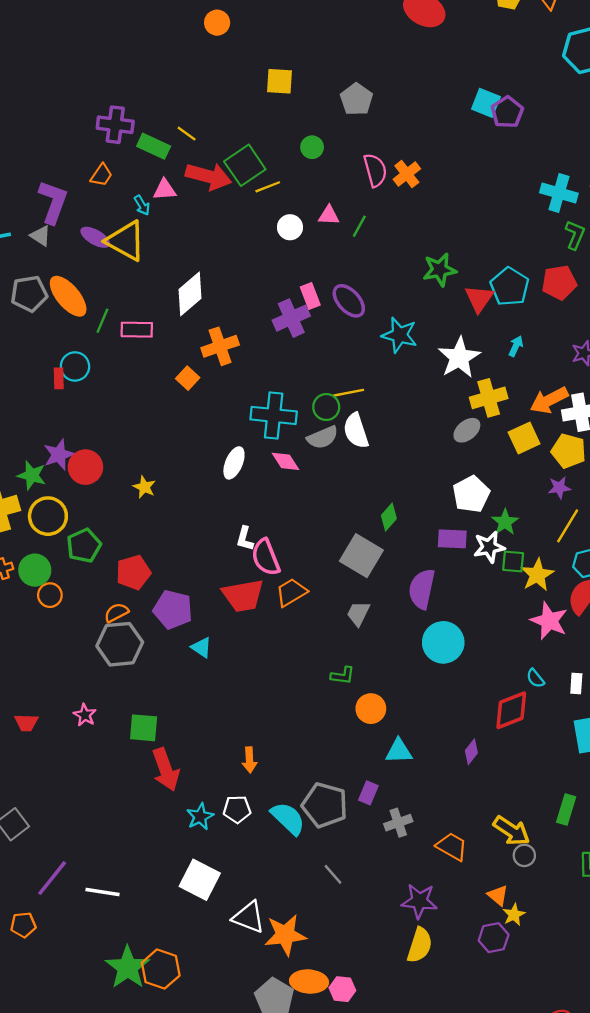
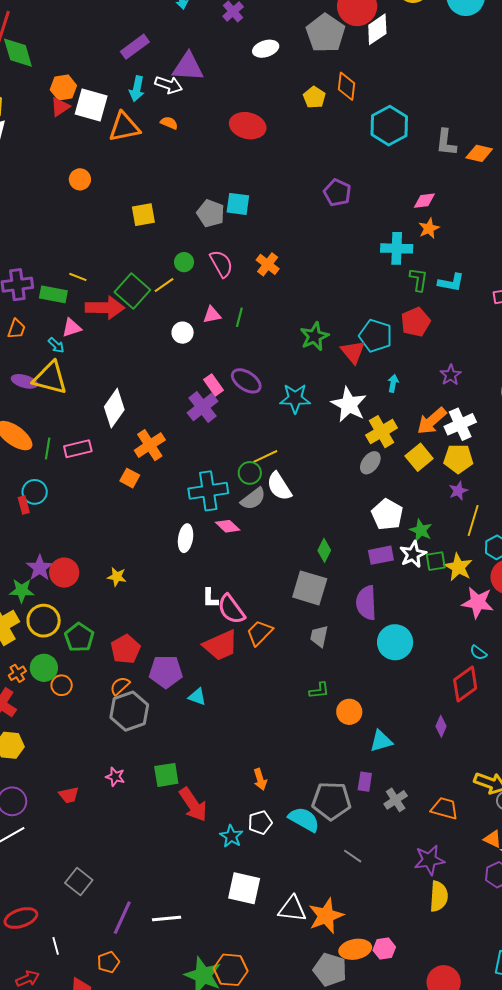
cyan square: (486, 103) -> (238, 204), moved
pink semicircle: (375, 170) -> (221, 264), moved
yellow line: (268, 187) -> (164, 285), moved

